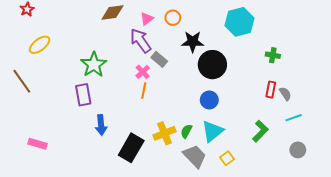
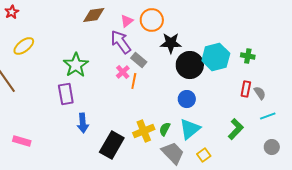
orange circle: (173, 18) -> (152, 20), size x1.5
cyan hexagon: (239, 22) -> (216, 57), moved
orange line: (144, 91) -> (134, 81), moved

